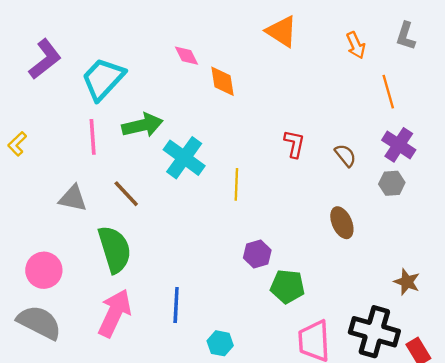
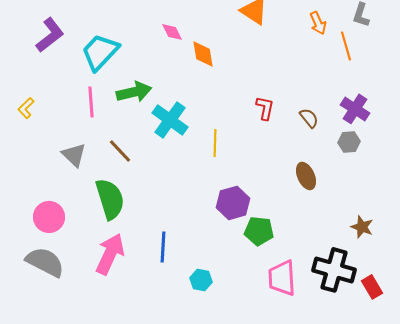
orange line: (388, 92) -> (346, 46), moved
gray triangle: (73, 198) -> (74, 155), turned 32
purple hexagon: (257, 254) -> (233, 203), size x1.4

